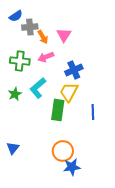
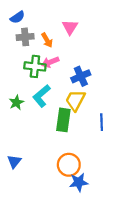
gray cross: (30, 27) -> (25, 37), moved
pink triangle: (64, 35) -> (70, 27), moved
green cross: (20, 61) -> (35, 66), moved

